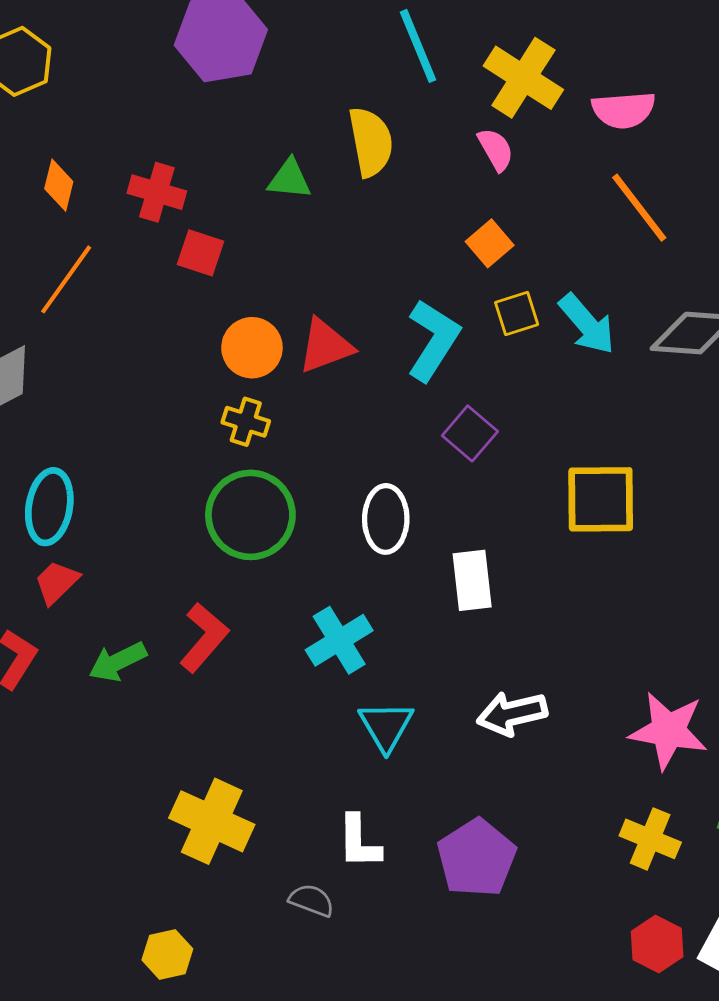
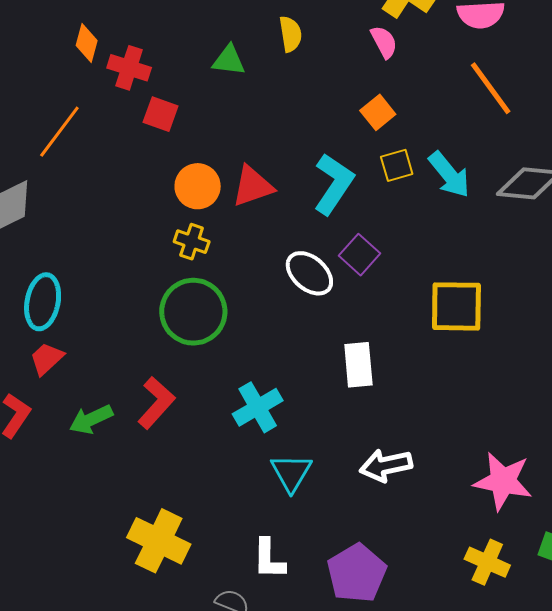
yellow semicircle: (371, 142) -> (290, 34), size x0.7
orange diamond: (59, 185) -> (87, 43), moved
white ellipse: (386, 519) -> (309, 273), moved, turned -51

